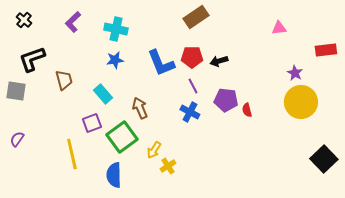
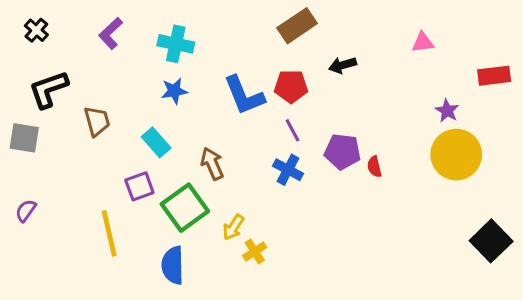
black arrow: (219, 61) -> (343, 65), moved

